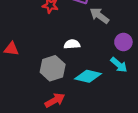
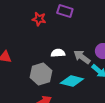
gray arrow: (99, 16) -> (82, 57), moved

